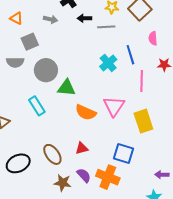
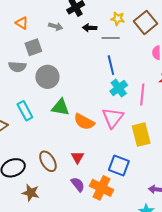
blue line: (130, 55) -> (111, 65), moved
cyan cross: (108, 63) -> (119, 88), moved
green triangle: (66, 88) -> (60, 107), moved
cyan rectangle: (37, 106) -> (25, 111), moved
red triangle: (82, 148) -> (78, 157), turned -48
brown star: (63, 183) -> (31, 193), moved

